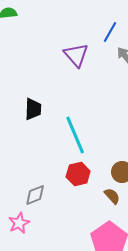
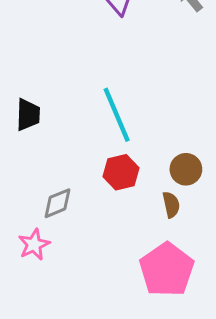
black trapezoid: (33, 109) -> (28, 115), moved
brown semicircle: (112, 196) -> (171, 205), turned 30

